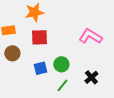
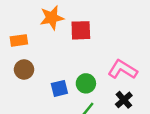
pink L-shape: (90, 36) -> (123, 69), moved
red square: (39, 37) -> (81, 30), moved

